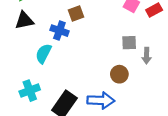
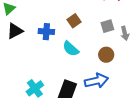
brown square: (76, 13) -> (74, 21), moved
cyan semicircle: (43, 54) -> (71, 49), moved, turned -60

